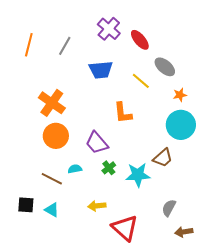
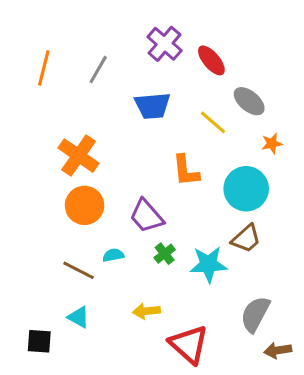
cyan circle: (181, 125) -> (246, 189), moved
black square: (26, 205) -> (39, 341), moved
gray semicircle: (169, 208) -> (255, 314), size x1.4

